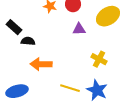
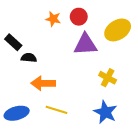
purple triangle: (79, 29) -> (85, 44), size x1.6
yellow line: (70, 88) -> (57, 110), moved

